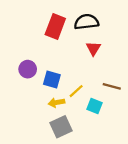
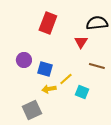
black semicircle: (86, 22) -> (97, 23), moved
brown line: (112, 86) -> (97, 66), moved
gray square: (61, 127) -> (32, 110), moved

